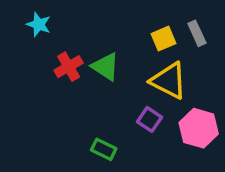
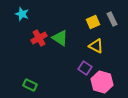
yellow triangle: (169, 81) -> (96, 46), size x0.7
pink hexagon: (199, 128) -> (102, 82), moved
green rectangle: (104, 149) -> (30, 85), moved

